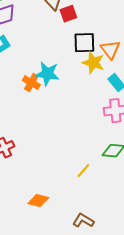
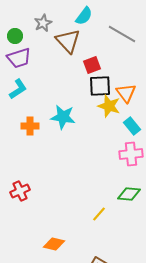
red square: (68, 14) -> (92, 65), moved
orange cross: (31, 83) -> (30, 126), moved, turned -30

